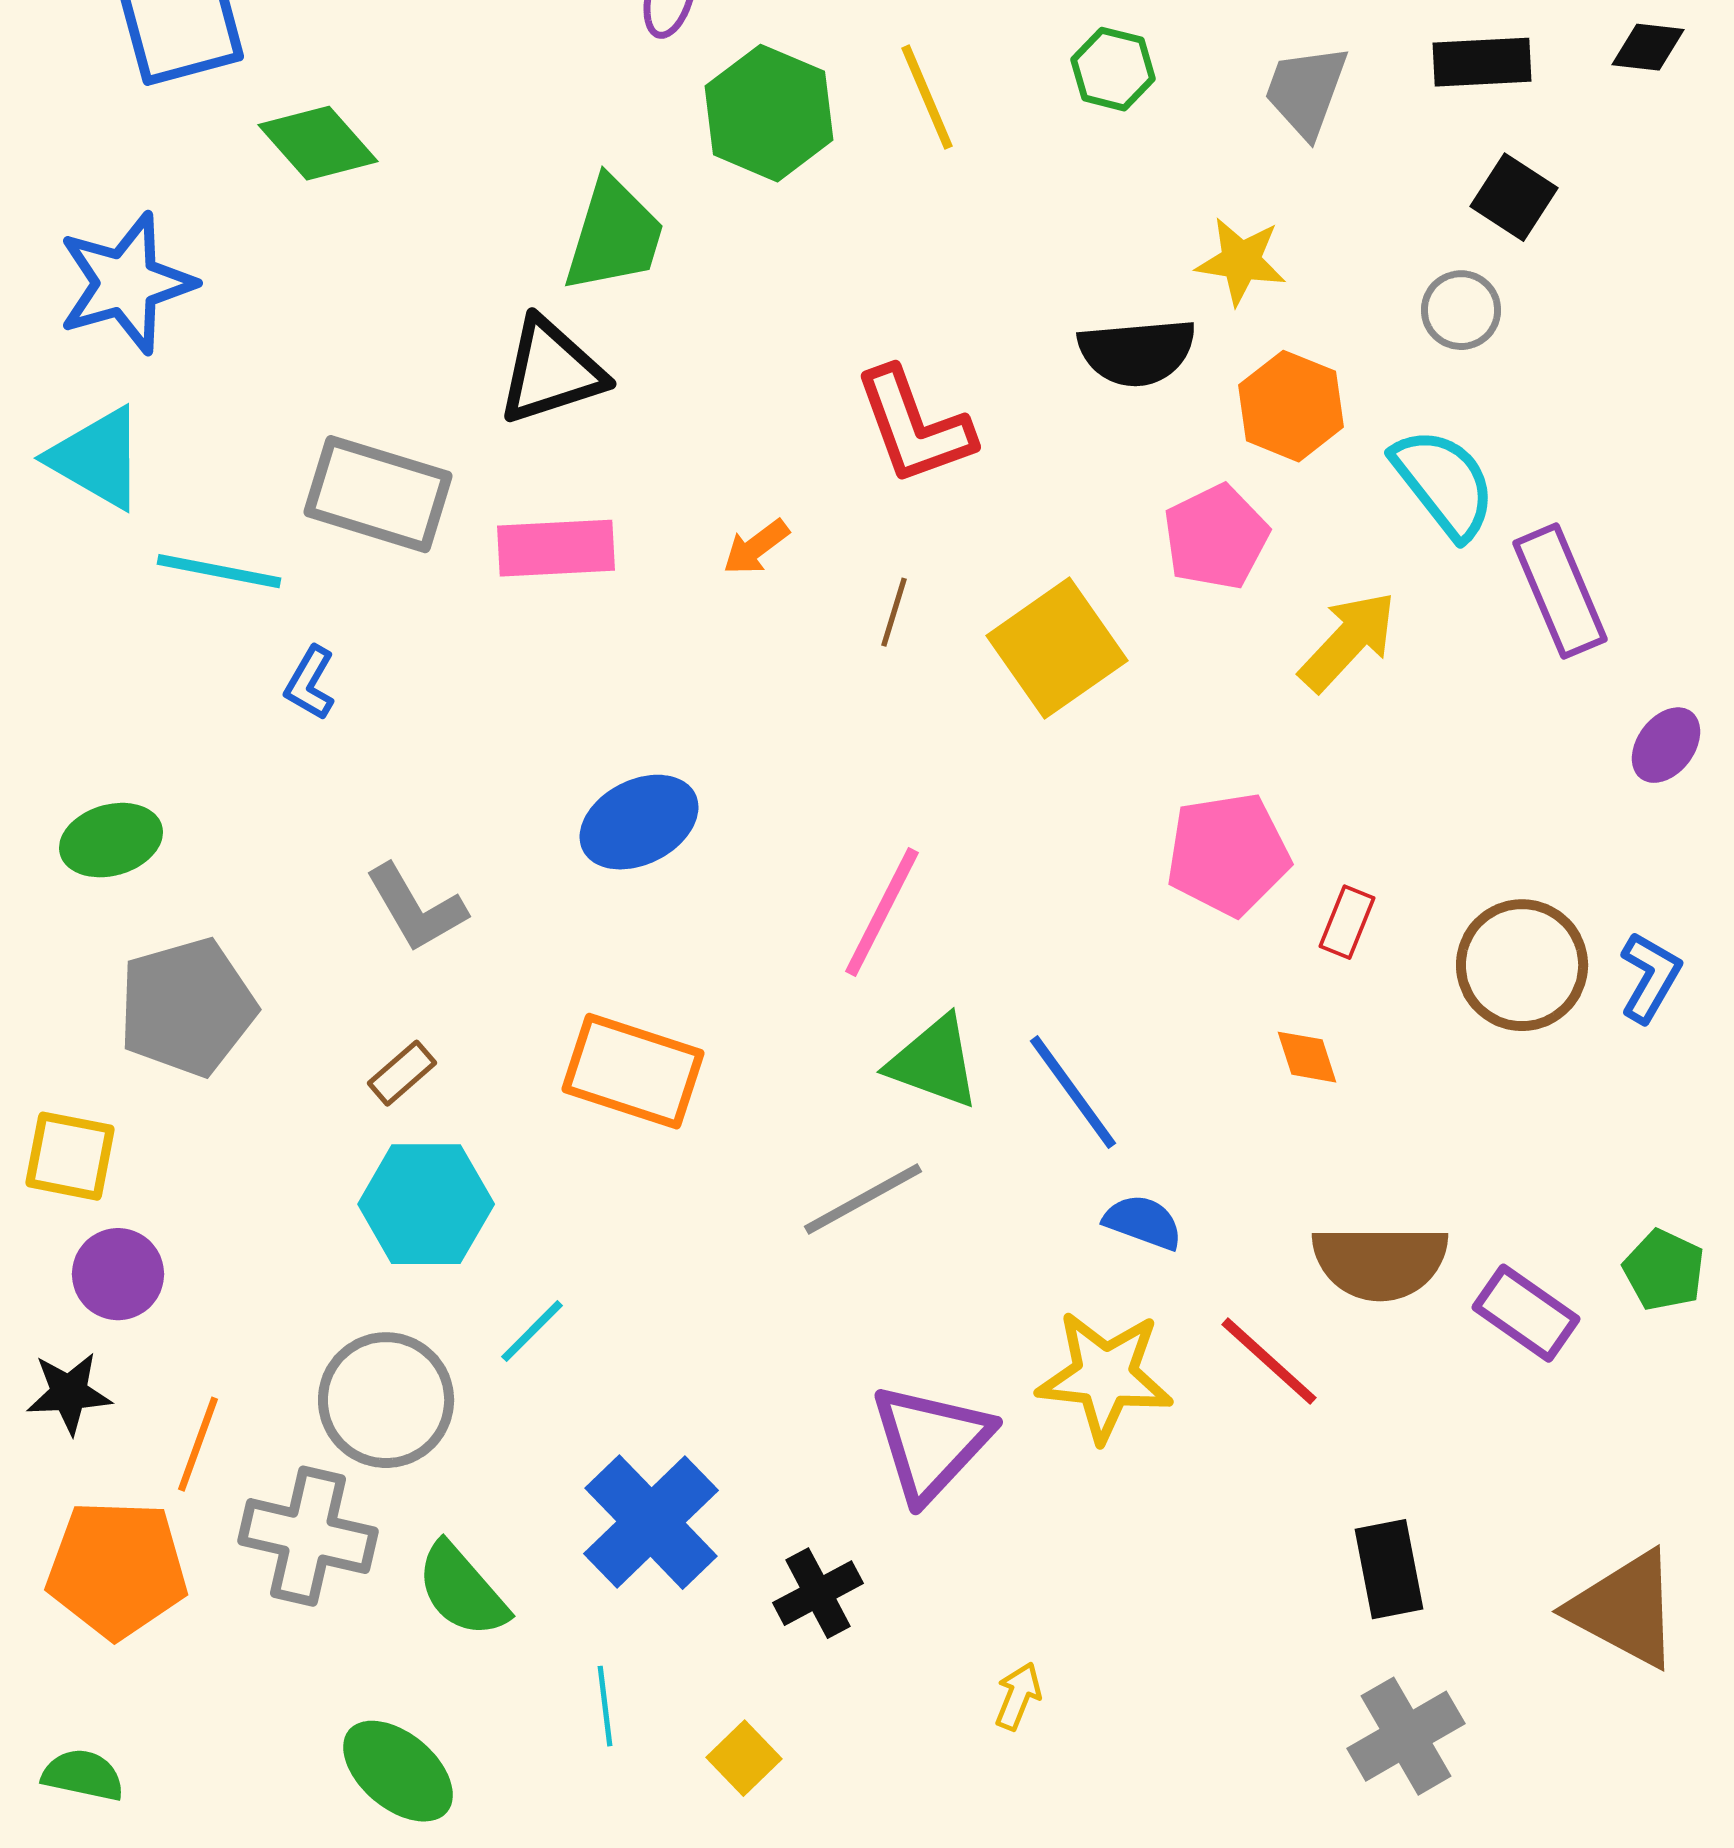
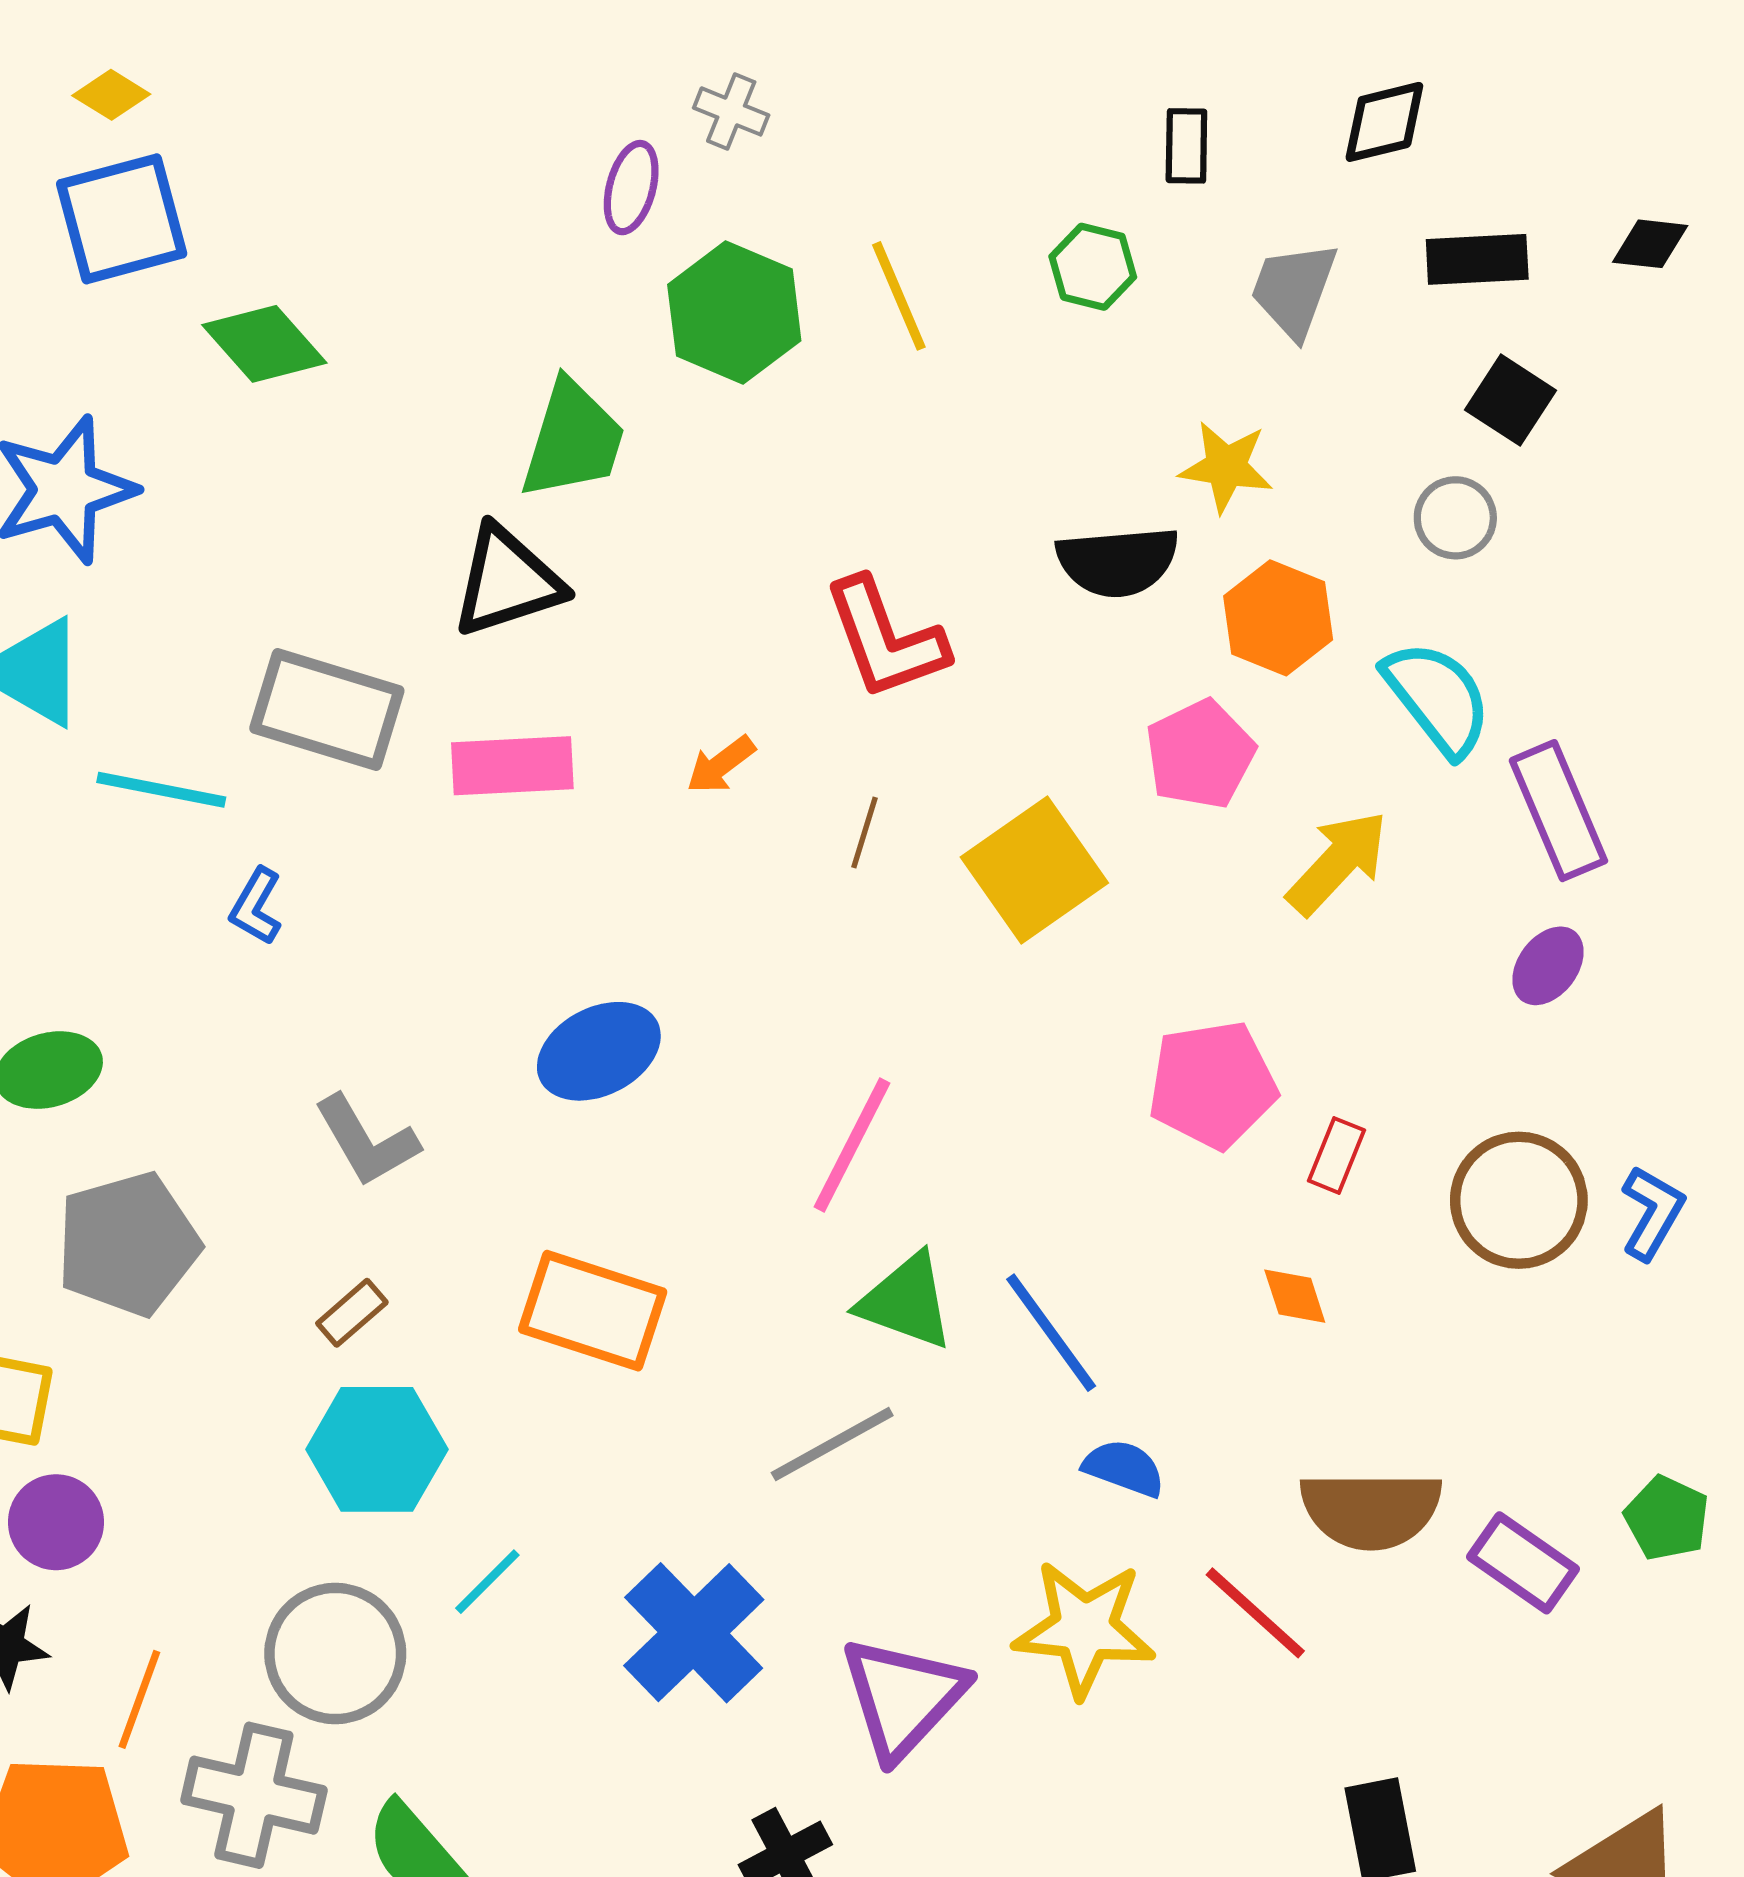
purple ellipse: (1666, 745) -> (1548, 966), moved
blue cross: (651, 1522) -> (694, 1633), moved

